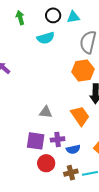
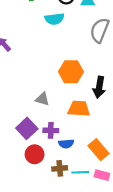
orange hexagon: (83, 71) -> (71, 72), moved
orange trapezoid: (80, 116) -> (79, 109), turned -60
purple square: (36, 141) -> (27, 128), turned 30

